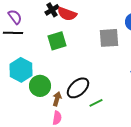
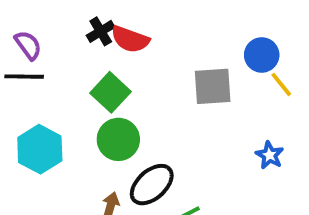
green square: (57, 41) -> (110, 92), turned -30
green circle: (40, 86) -> (118, 139), moved

